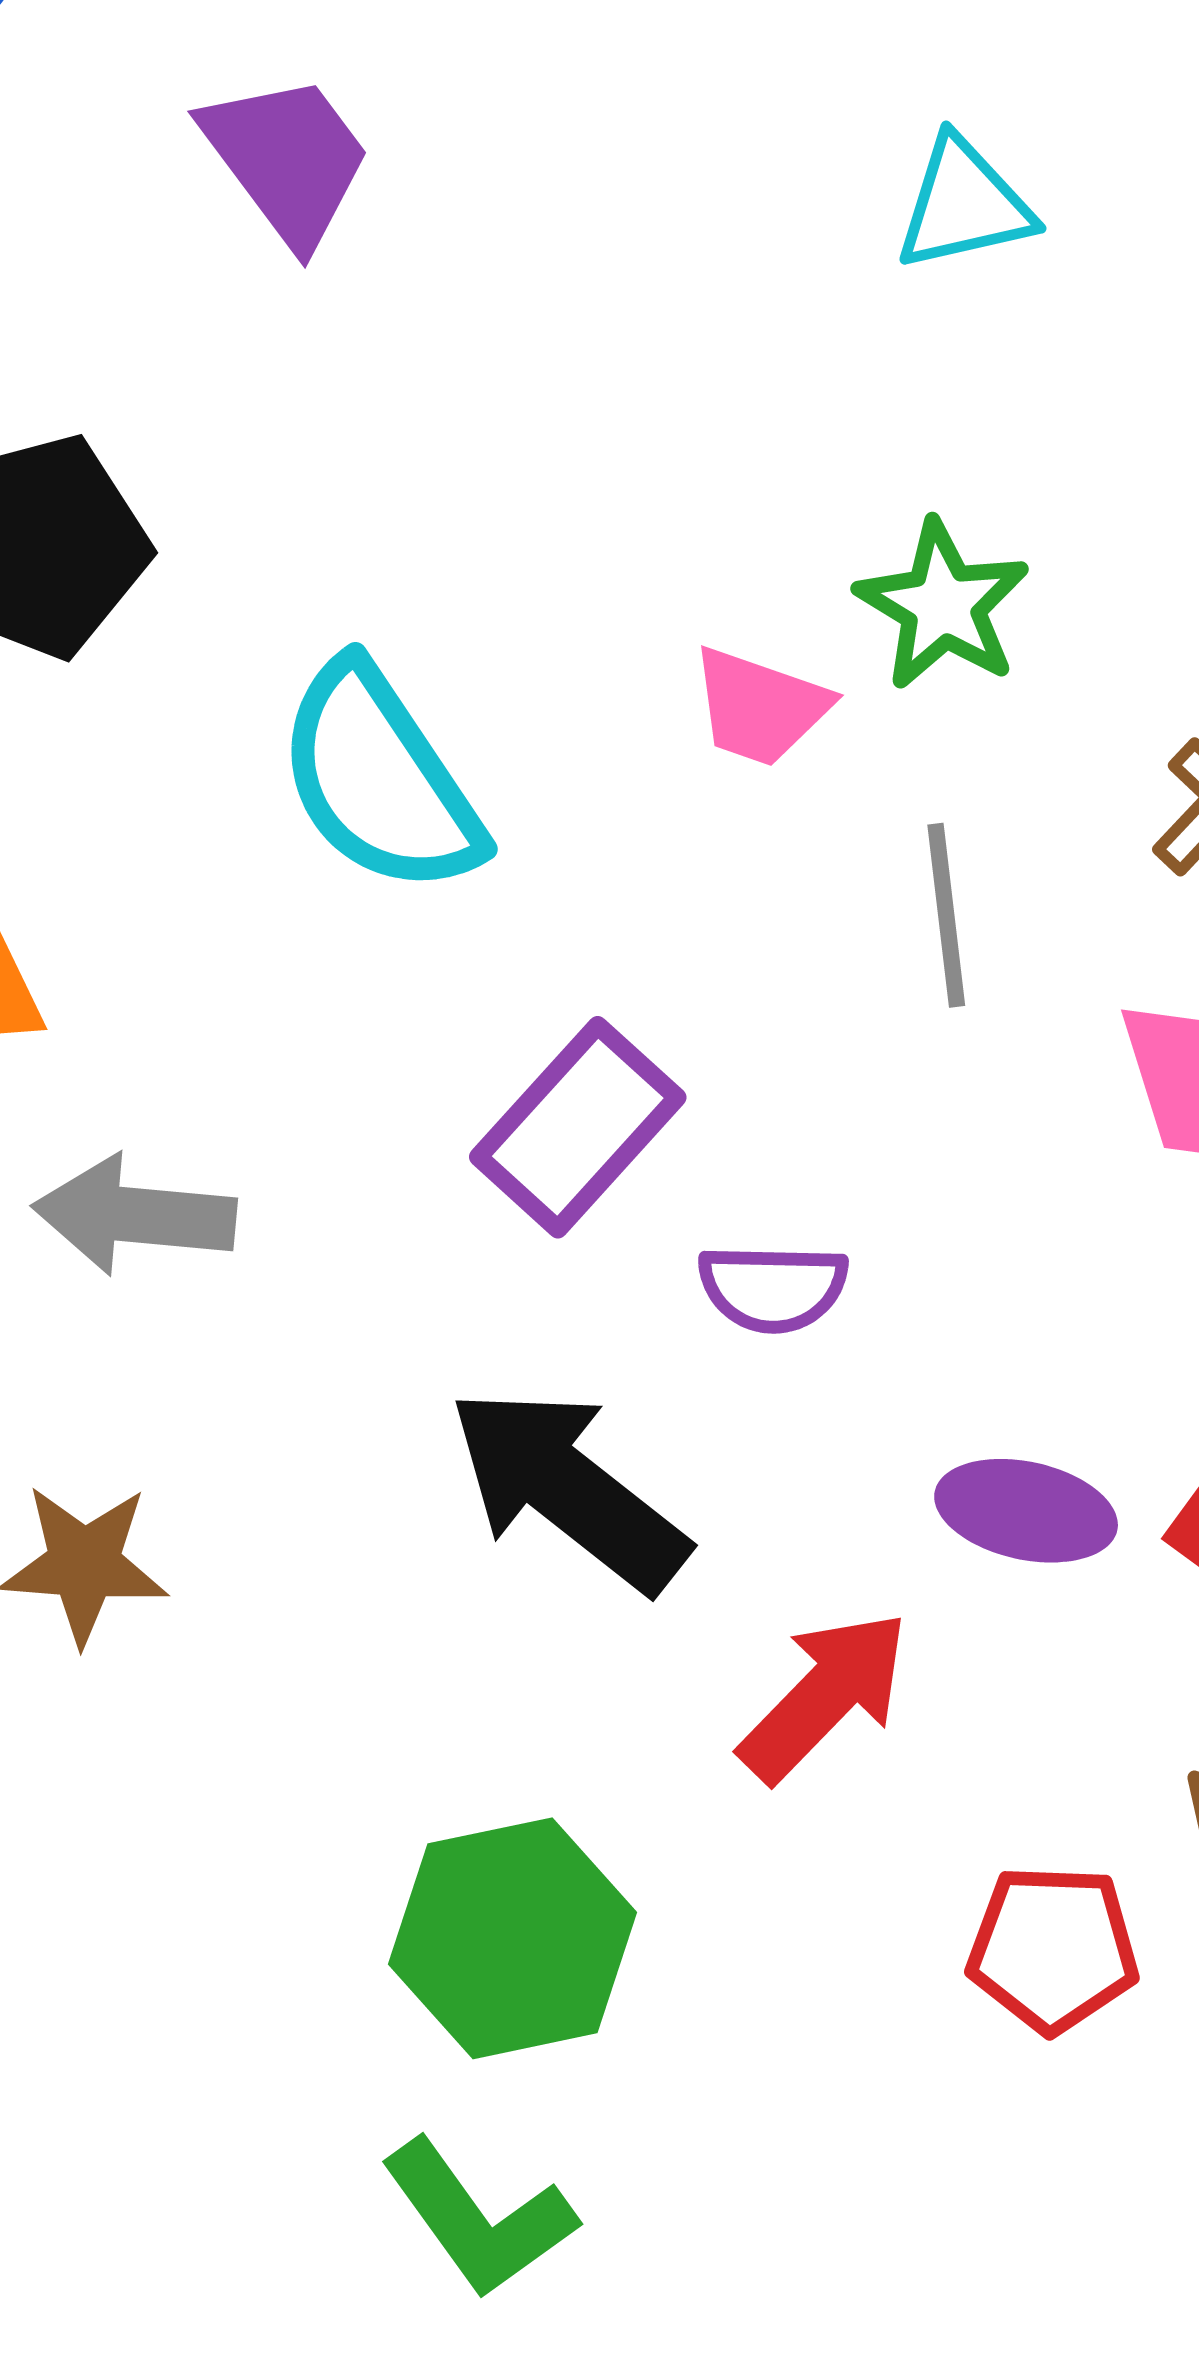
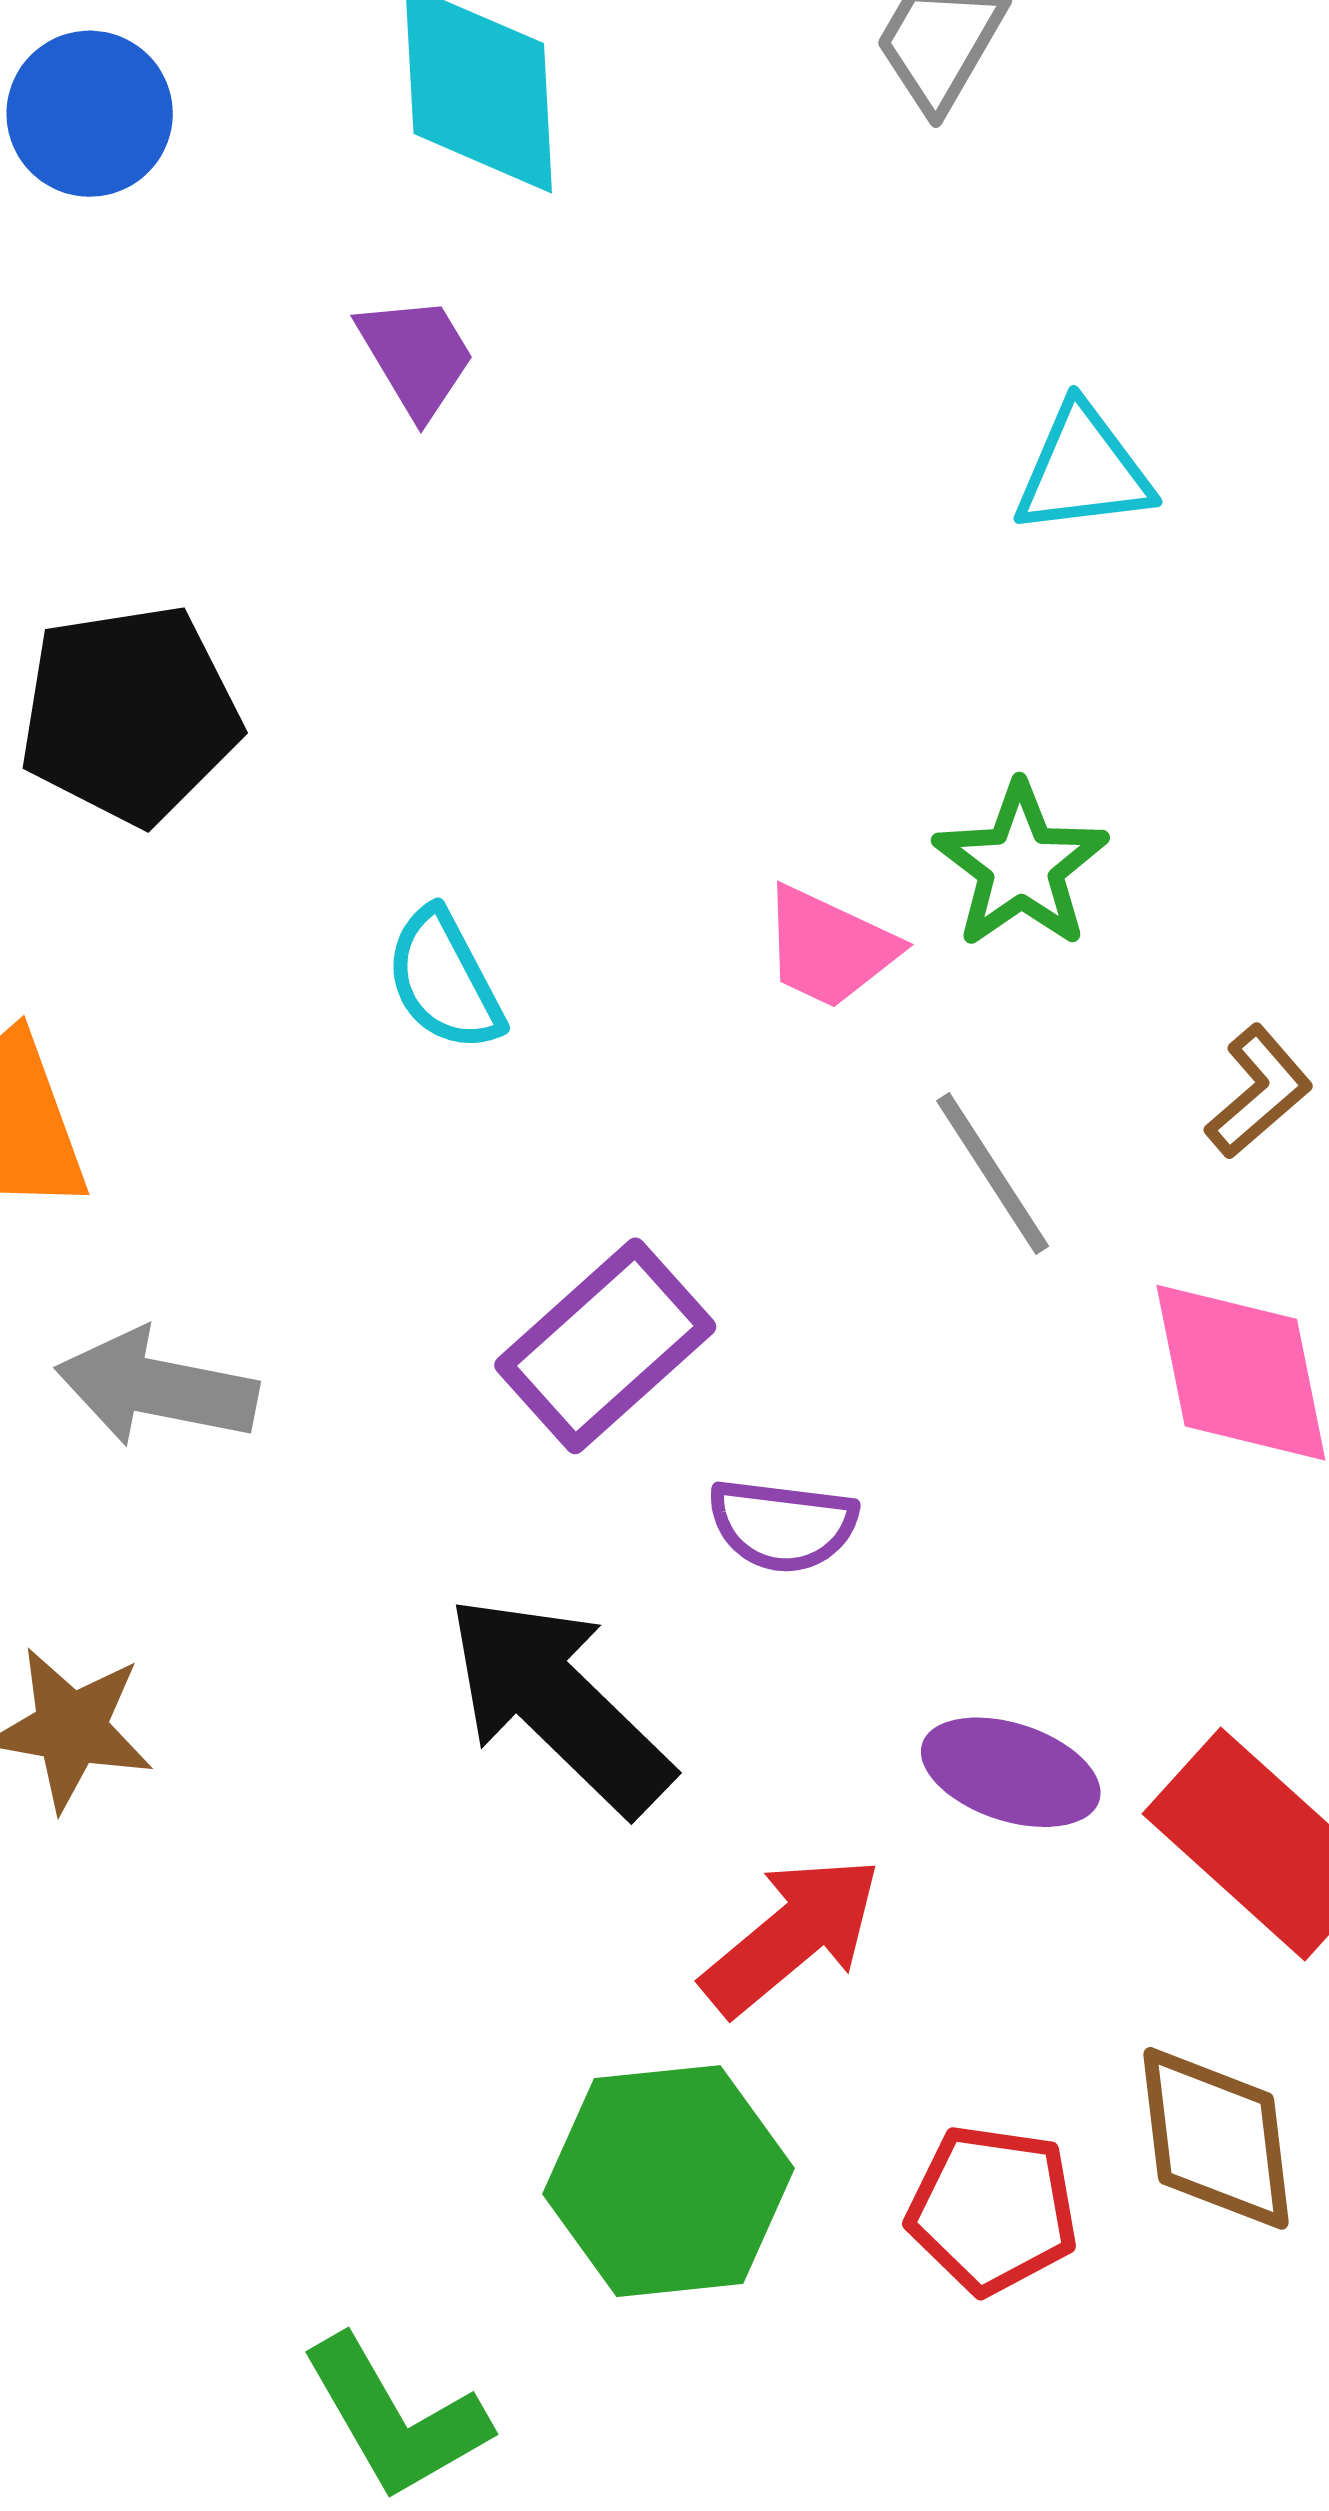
purple trapezoid: (287, 159) -> (416, 356), size x0.7
cyan semicircle: (379, 779) -> (444, 980), size x0.6
gray line: (946, 915) -> (993, 1173), turned -32
green hexagon: (513, 1938) -> (669, 2181), moved

